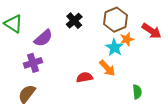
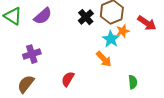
black cross: (74, 21) -> (86, 17), moved
purple semicircle: (43, 38) -> (43, 16), moved
red semicircle: (85, 77) -> (68, 79), moved, turned -49

